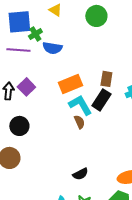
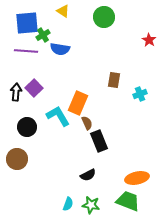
orange rectangle: (70, 84) -> (78, 103), moved, turned -45
black rectangle: (101, 100) -> (99, 141), moved, turned -55
cyan L-shape: (80, 105) -> (58, 116), moved

